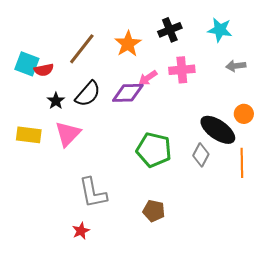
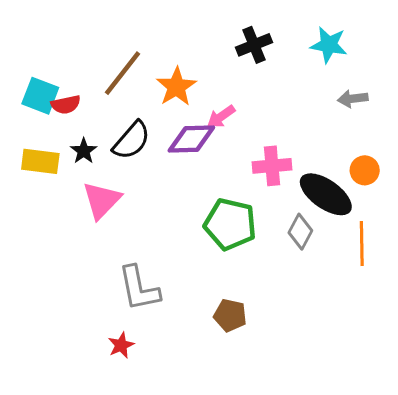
orange star: (128, 44) -> (176, 87), moved
pink cross: (182, 70) -> (272, 166), moved
yellow rectangle: (29, 135) -> (40, 161), moved

